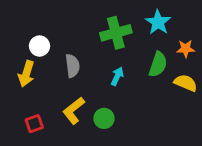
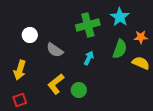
gray semicircle: (72, 66) -> (55, 50), turned 132
yellow arrow: (26, 74) -> (20, 70), moved
red square: (34, 124) -> (20, 100), moved

